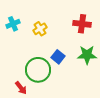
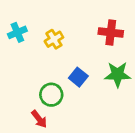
green circle: (38, 70) -> (51, 95), size x0.7
red arrow: (21, 88) -> (39, 119), moved

